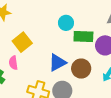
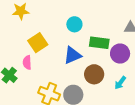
cyan circle: (66, 23) -> (74, 24), moved
blue triangle: (57, 63) -> (72, 55), moved

